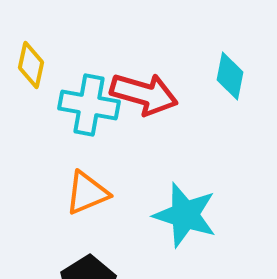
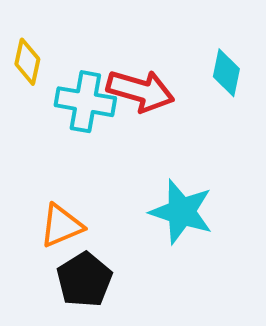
orange triangle: (87, 193) -> (61, 226), moved

